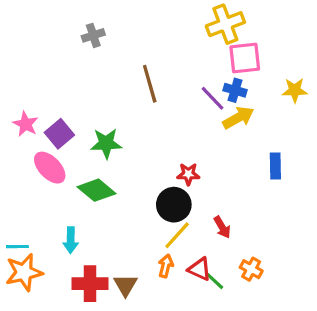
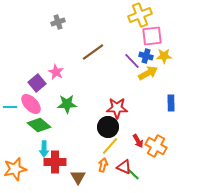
brown line: (150, 84) -> (93, 52), turned 70
yellow star: (295, 90) -> (164, 56), moved
pink star: (26, 124) -> (56, 72), moved
green star: (106, 143) -> (67, 104), moved
red star: (188, 174) -> (117, 108), size x1.5
green diamond: (96, 190) -> (39, 125), moved
cyan line: (17, 247) -> (10, 107), moved
orange cross: (251, 269) -> (156, 146), moved, size x1.5
red cross: (90, 284) -> (55, 162), moved

